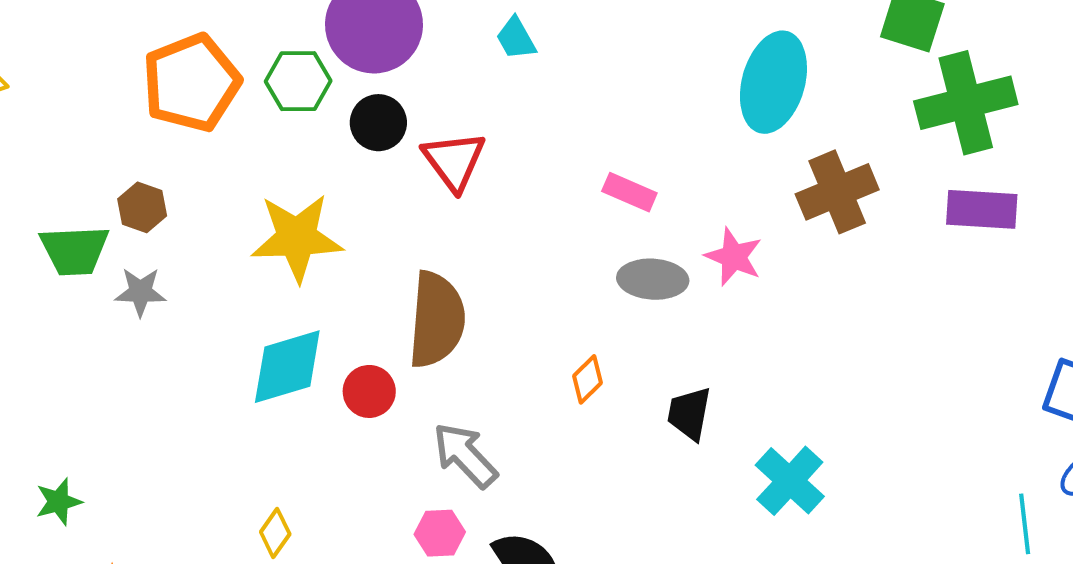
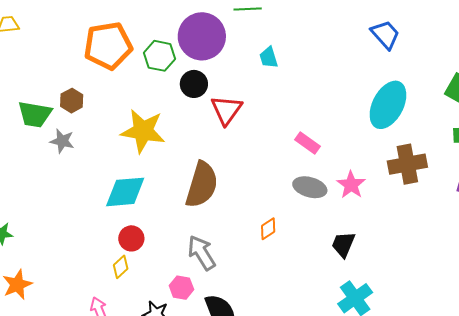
red circle: (369, 391) -> (131, 238), moved
black trapezoid: (689, 414) -> (343, 244), moved
yellow diamond: (275, 533) -> (121, 267), moved

